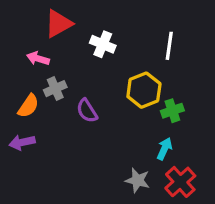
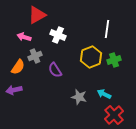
white cross: (103, 44) -> (58, 35), moved
green cross: (172, 111) -> (114, 60), moved
cyan arrow: (164, 149) -> (104, 94), turned -88
gray star: (138, 180) -> (79, 97), moved

